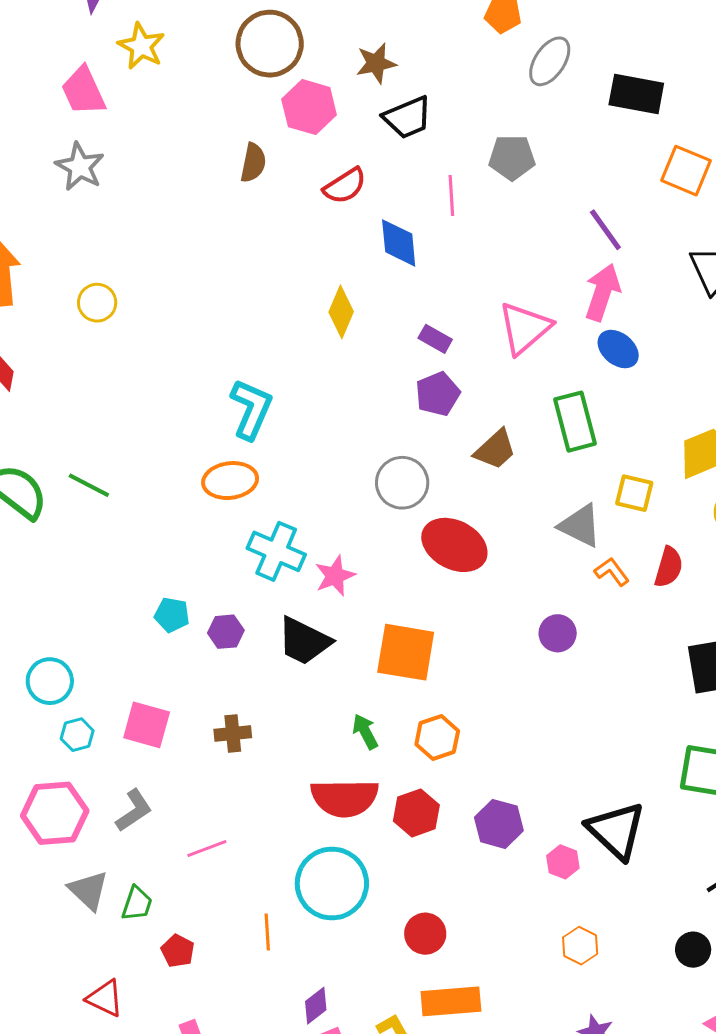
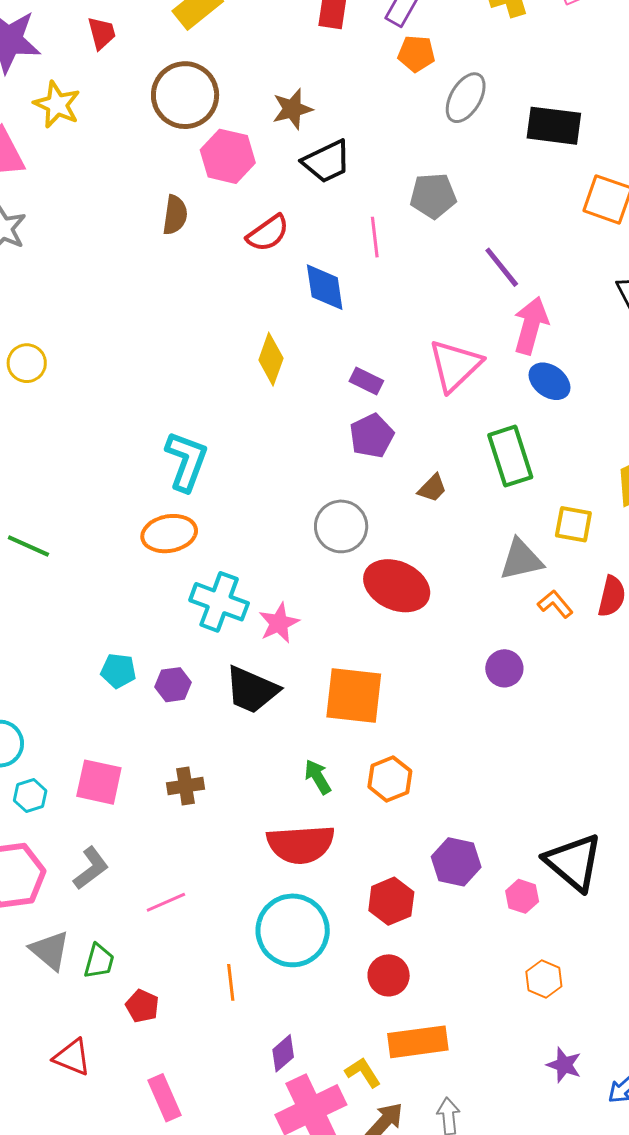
purple line: (605, 230) -> (502, 267), moved
brown trapezoid: (495, 449) -> (432, 488), size x0.7
gray triangle: (580, 526) -> (521, 560), turned -36
red hexagon: (416, 813) -> (391, 901), moved

